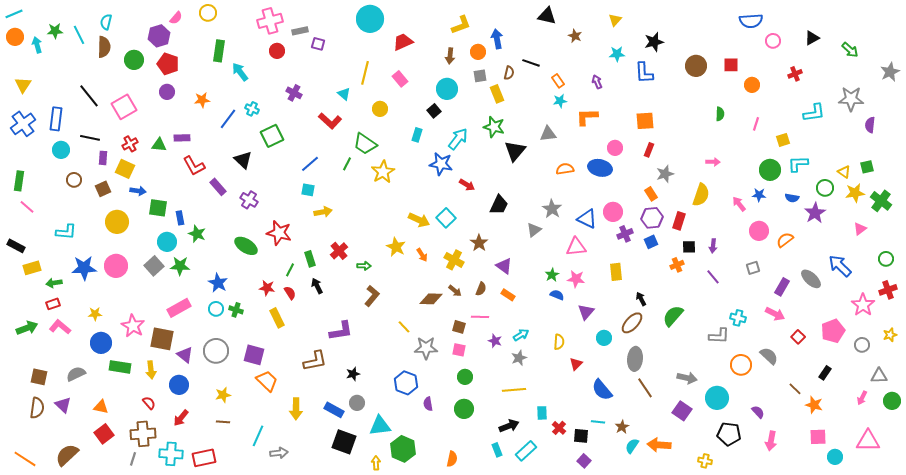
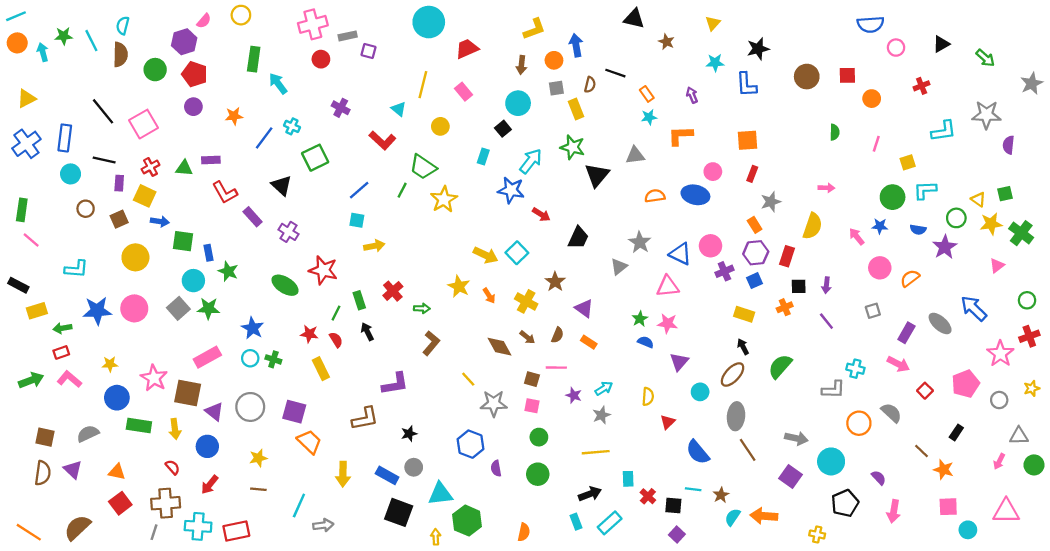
yellow triangle: (23, 85) -> (26, 99), turned 30
yellow rectangle: (616, 272) -> (744, 314), moved, turned -66
brown diamond: (431, 299) -> (499, 347), turned 60
black pentagon: (729, 434) -> (845, 503), turned -30

